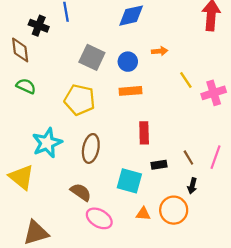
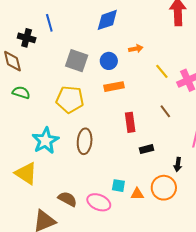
brown line: (188, 158) -> (165, 111), moved
cyan square: (129, 181) -> (118, 186), moved, size x0.6
brown semicircle: (81, 192) -> (67, 199), moved

